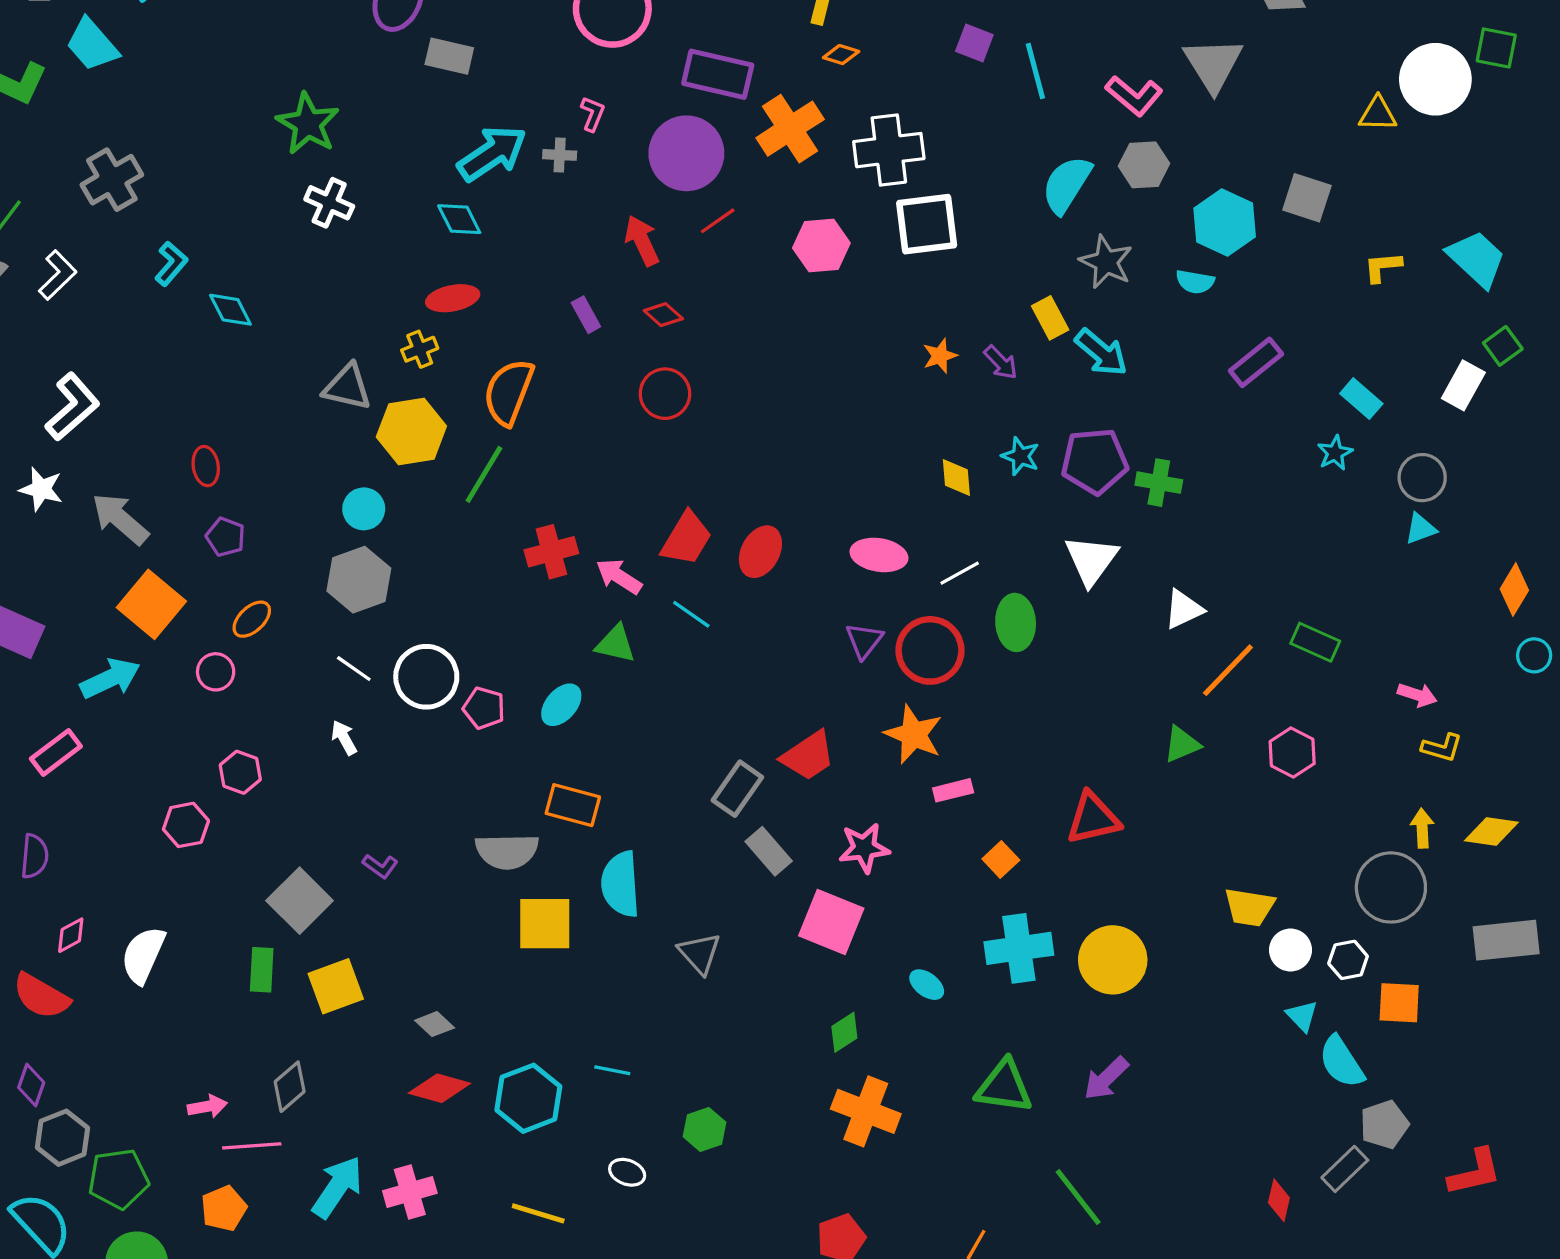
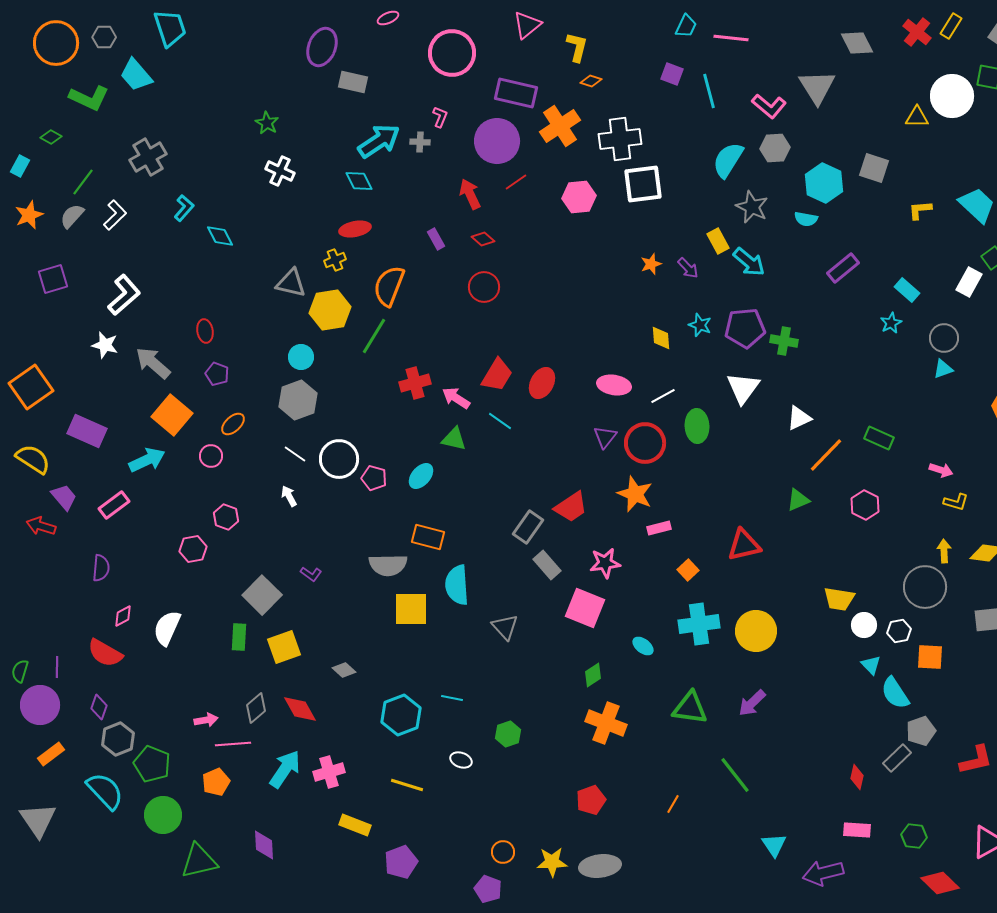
green star: (308, 124) -> (267, 123), size x0.6
red diamond: (439, 1088) -> (300, 709), moved, turned 45
green pentagon: (118, 1179) -> (152, 764), turned 30

